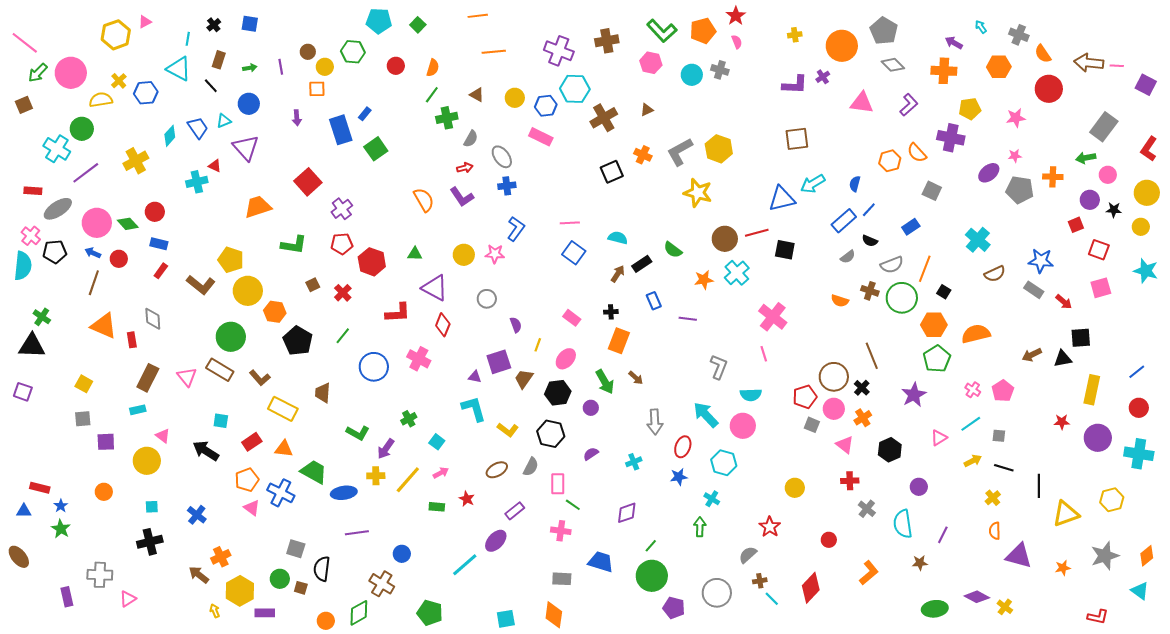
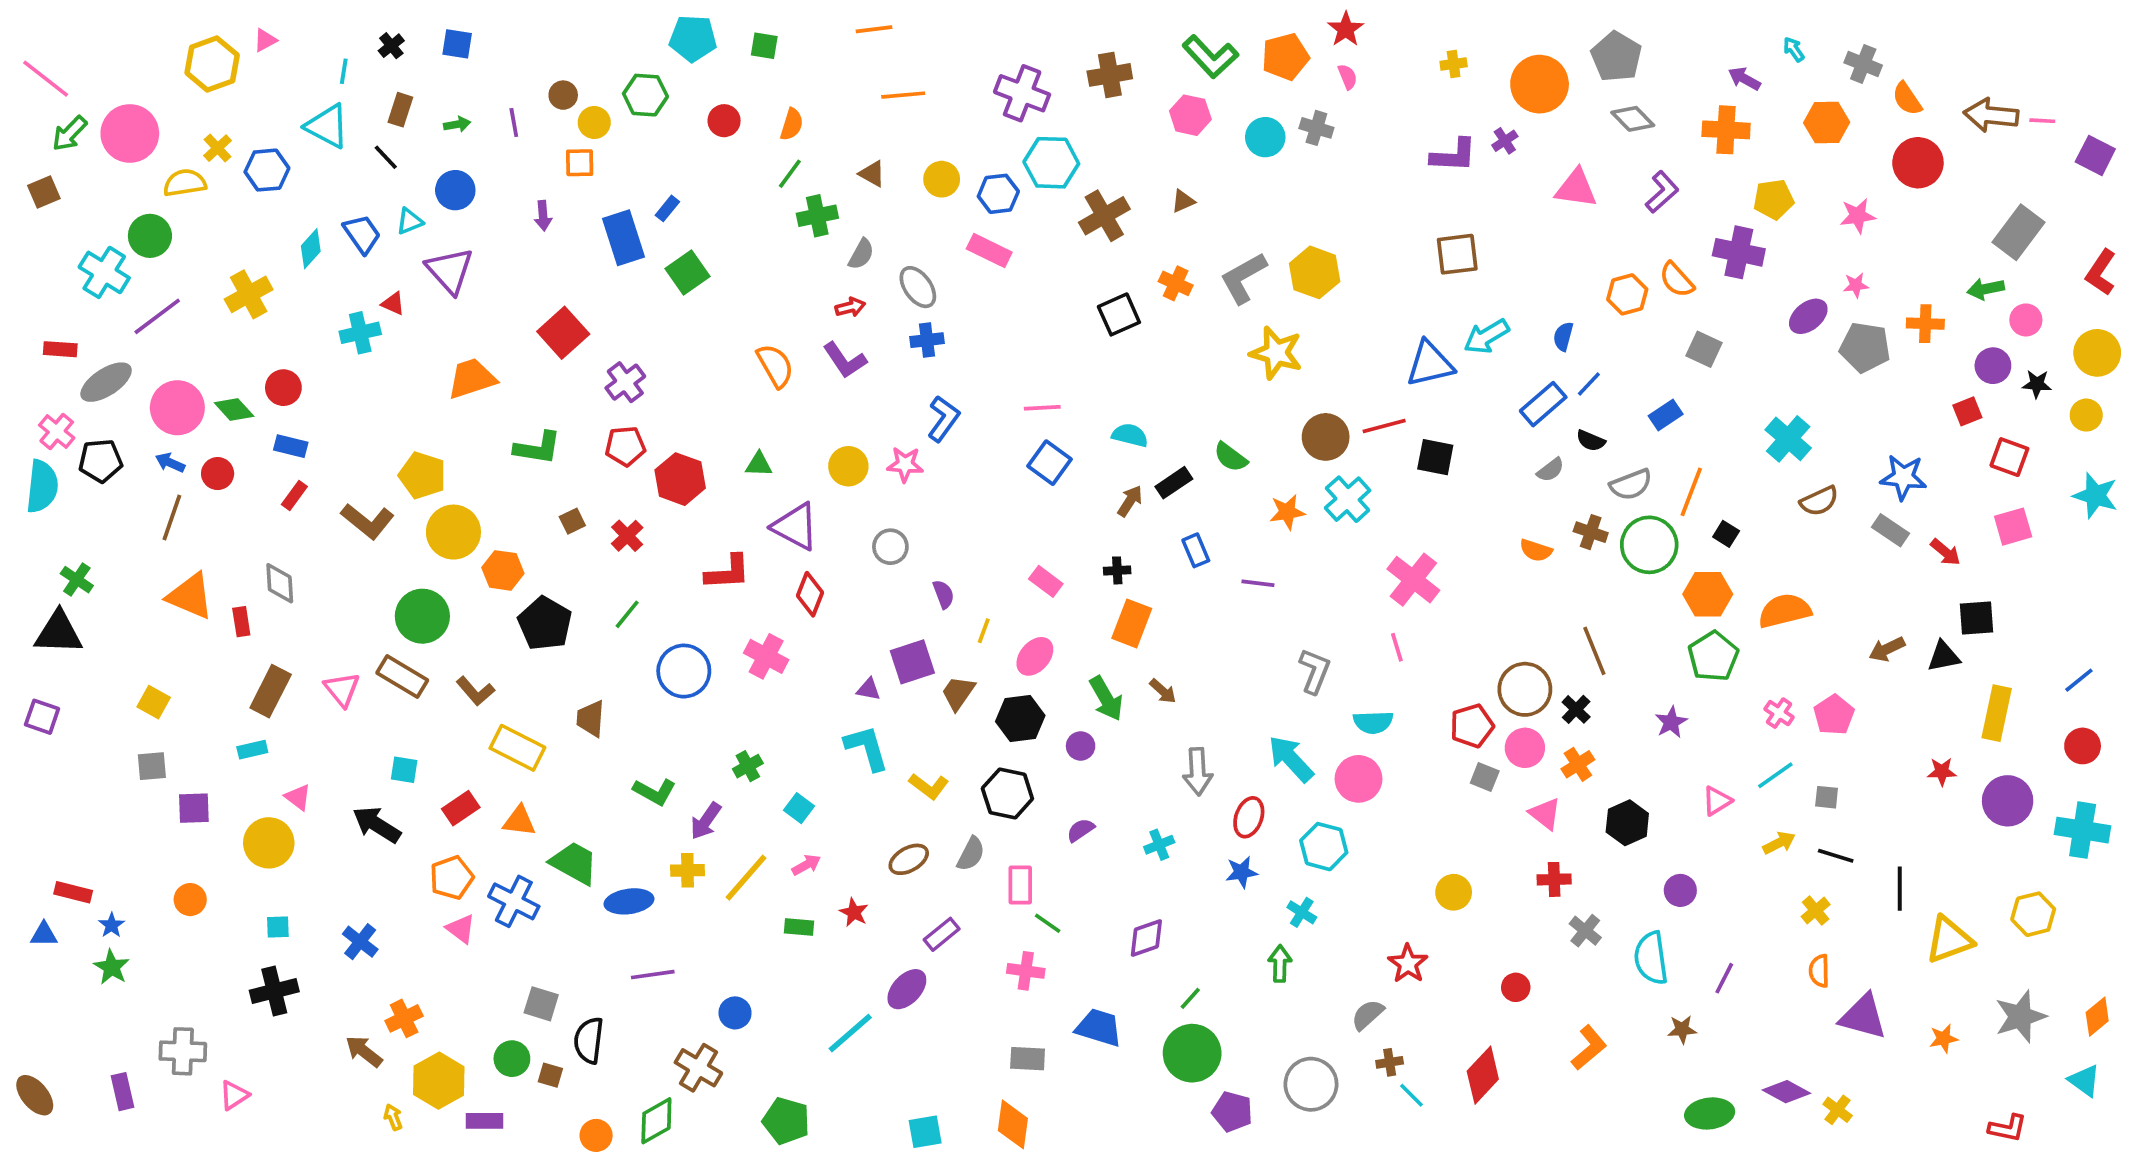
green square: (418, 25) -> (764, 46), turned -35
purple star: (914, 395) -> (1671, 722), size x0.7
brown ellipse: (19, 557) -> (35, 1095), moved

